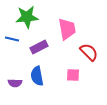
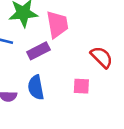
pink trapezoid: (67, 29) -> (57, 24), moved

